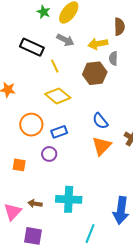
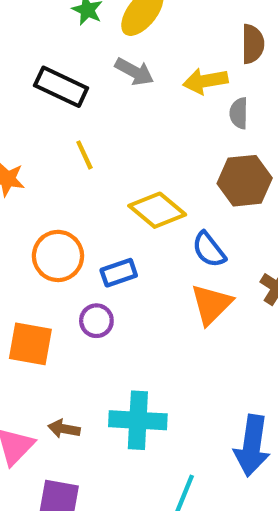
yellow line: (55, 66) -> (84, 155), moved
brown hexagon: (95, 73) -> (245, 181), moved
yellow diamond: (58, 96) -> (157, 210), moved
orange square: (19, 165) -> (30, 344), size x1.5

